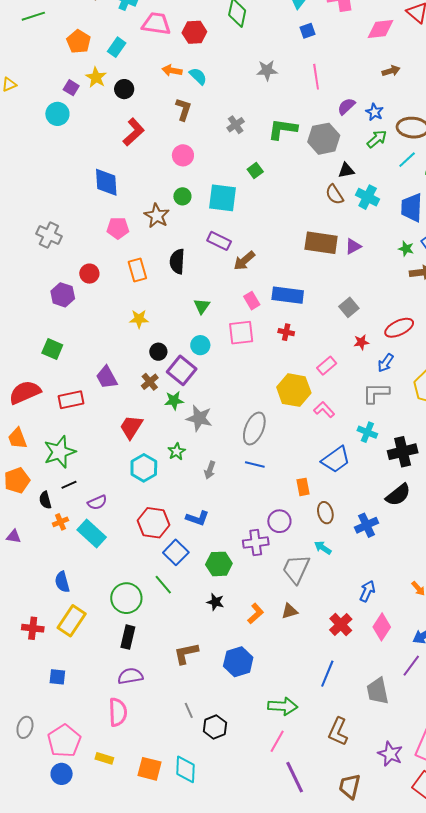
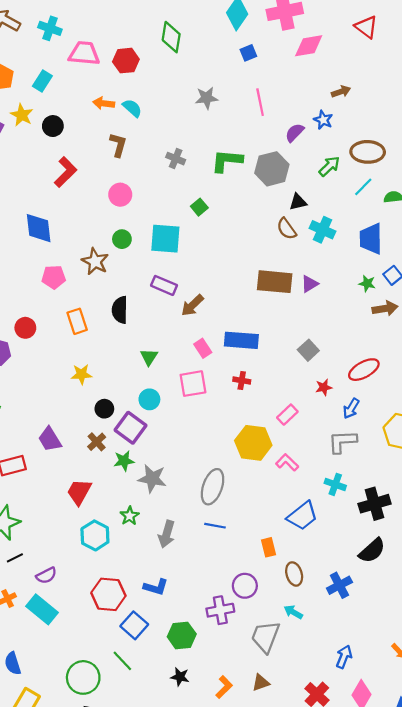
pink diamond: (380, 29) -> (309, 46), moved
blue star: (374, 112) -> (323, 120), moved
gray cross: (236, 125) -> (176, 159), turned -30
gray arrow: (210, 470) -> (167, 534), size x1.4

